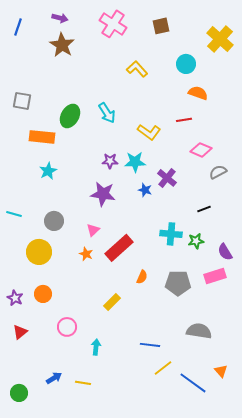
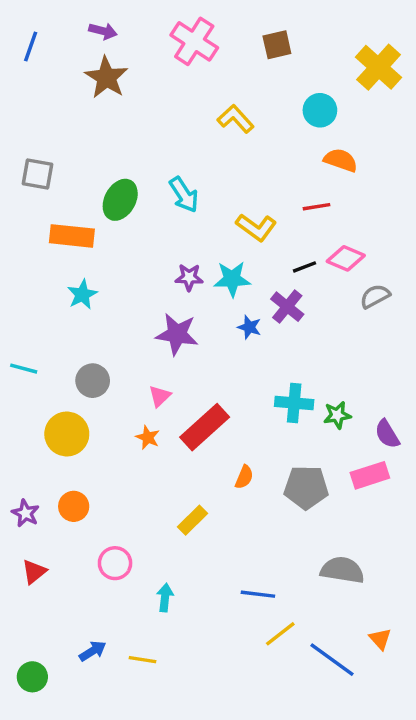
black line: (204, 209) -> (304, 267), moved

